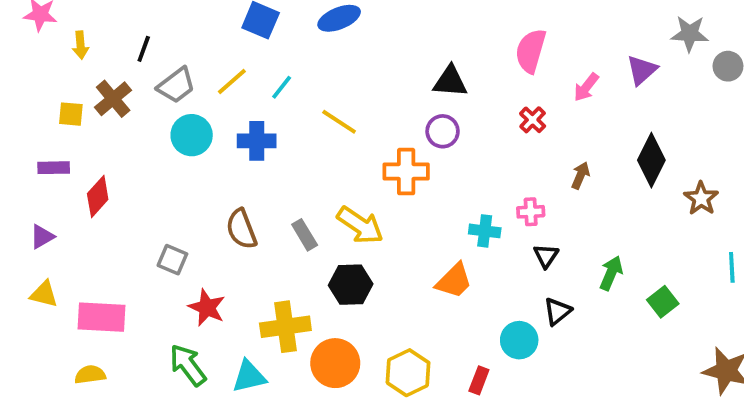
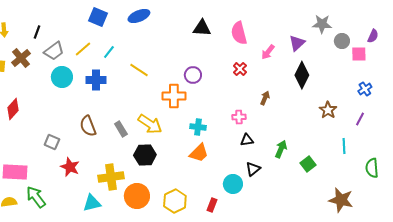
pink semicircle: (531, 51) -> (239, 33), turned -30
black triangle: (450, 82) -> (202, 28), moved
black diamond: (651, 160) -> (302, 75), moved
cyan cross: (485, 231) -> (198, 127), moved
black triangle: (546, 256) -> (247, 140), turned 48
green arrow: (188, 365) -> (36, 197), moved

